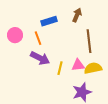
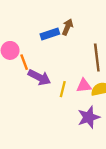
brown arrow: (77, 15) -> (68, 27), moved
orange line: (38, 38) -> (24, 62), moved

